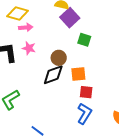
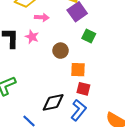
pink arrow: (26, 27) -> (42, 17), moved
black diamond: (53, 75) -> (53, 102), moved

